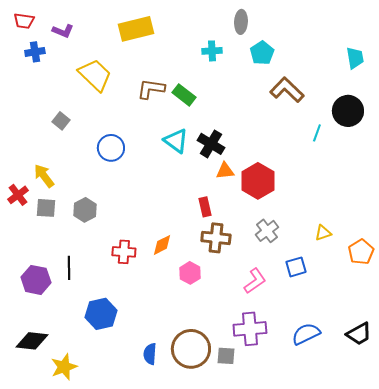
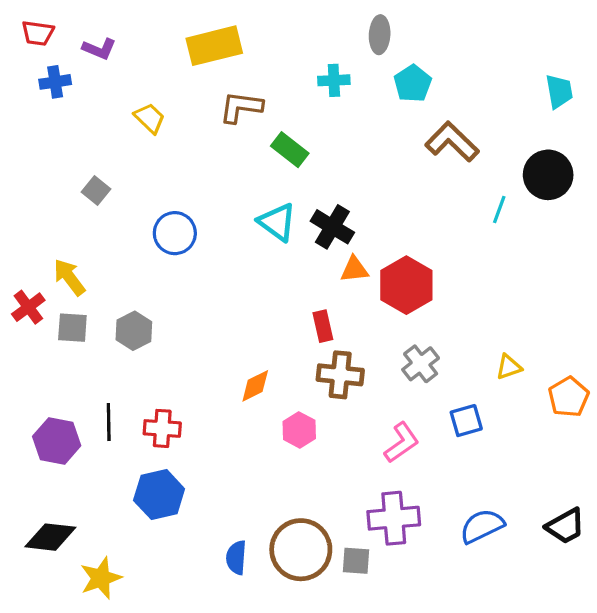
yellow trapezoid: (95, 75) -> (150, 118), size x0.6
brown L-shape: (151, 89) -> (241, 107), moved
red cross: (124, 252) -> (162, 428), moved

